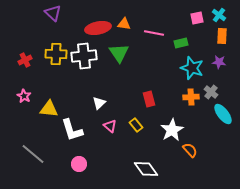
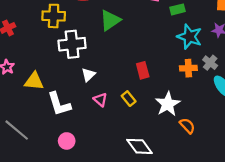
green triangle: (119, 53) -> (110, 20), turned 30
yellow cross: (56, 54) -> (54, 16), moved
white cross: (84, 56) -> (72, 44), moved

